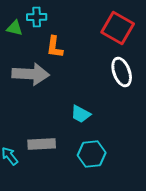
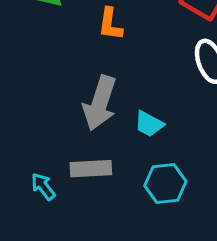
gray arrow: (31, 74) -> (100, 103), moved, turned 105

